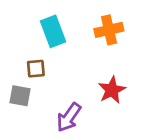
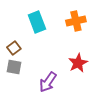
brown square: (36, 69) -> (14, 48), moved, turned -32

